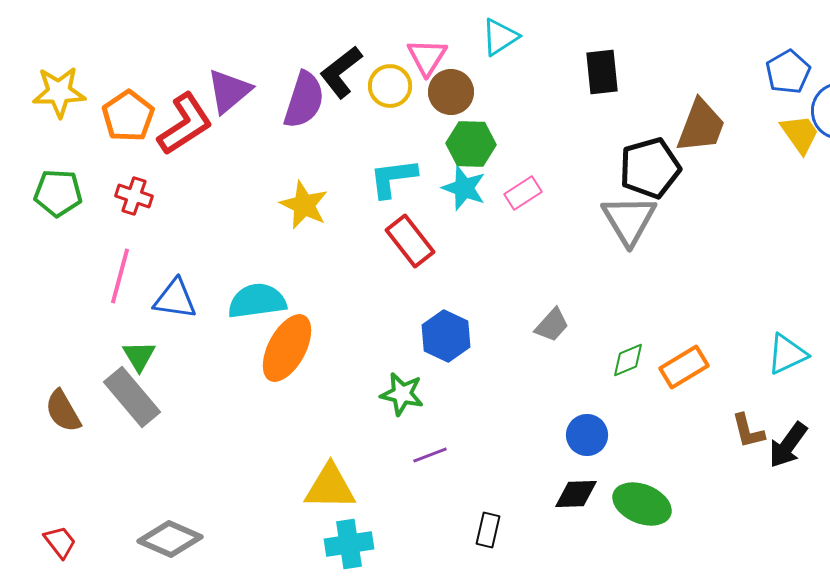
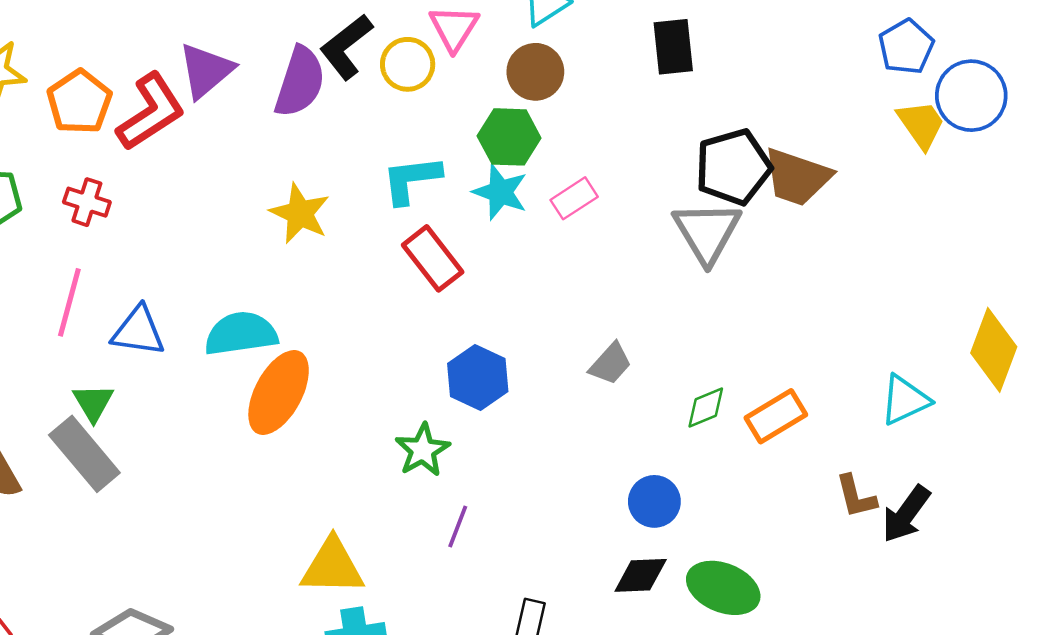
brown circle: (451, 92) -> (535, 72), moved
brown trapezoid: (701, 126) -> (797, 177), moved, turned 88
green star: (402, 394) -> (423, 450), turned 30
purple line: (430, 455) -> (458, 527), turned -48

